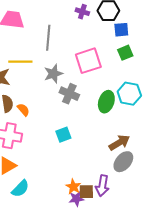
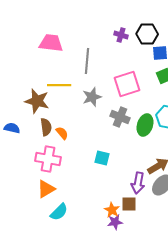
gray cross: (69, 94) -> (120, 117), moved
cyan square: (63, 135) -> (102, 158), turned 35
purple arrow: (102, 186) -> (138, 183), moved
brown square: (86, 192) -> (129, 204), moved

